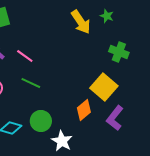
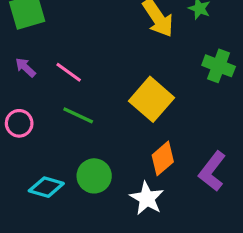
yellow square: (104, 87) -> (152, 99), moved
white star: (62, 141) -> (147, 198), moved

